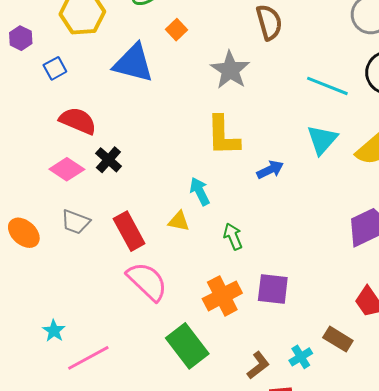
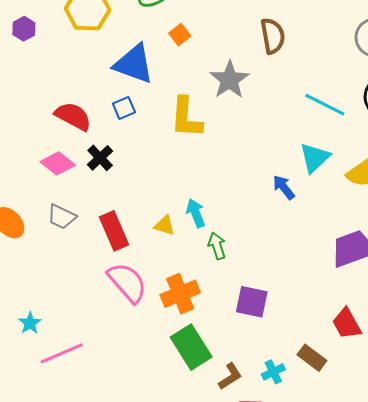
blue square: (55, 68) -> (124, 108), moved
yellow L-shape: (223, 136) -> (186, 118), moved
blue arrow: (270, 170) -> (284, 187), moved, turned -108
cyan arrow: (200, 191) -> (196, 213), moved
orange cross: (222, 296) -> (180, 294), moved
green rectangle: (187, 346) -> (191, 347), moved

